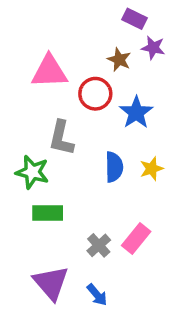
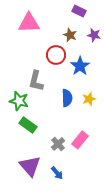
purple star: (153, 48) -> (94, 35), moved
pink triangle: (49, 72) -> (29, 23), moved
green rectangle: (48, 213) -> (28, 125), turned 36

